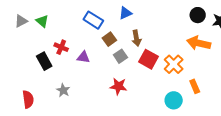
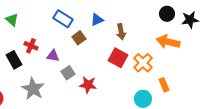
blue triangle: (125, 13) -> (97, 20), moved
brown arrow: (136, 38) -> (121, 32), moved
gray square: (120, 56) -> (68, 73), moved
gray star: (63, 90) -> (33, 89), size x1.6

